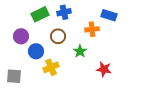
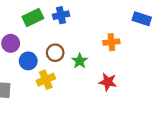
blue rectangle: (109, 15) -> (142, 19), moved
orange cross: (92, 29) -> (111, 42), moved
brown circle: (58, 36) -> (55, 53), moved

